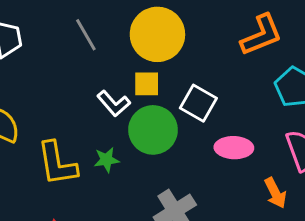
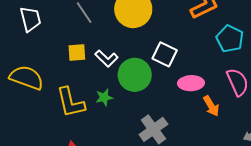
yellow square: (147, 84) -> (77, 52), moved
orange arrow: (275, 193) -> (211, 106), moved

